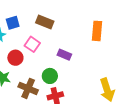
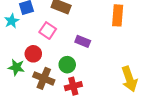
red circle: (15, 58) -> (33, 54), moved

